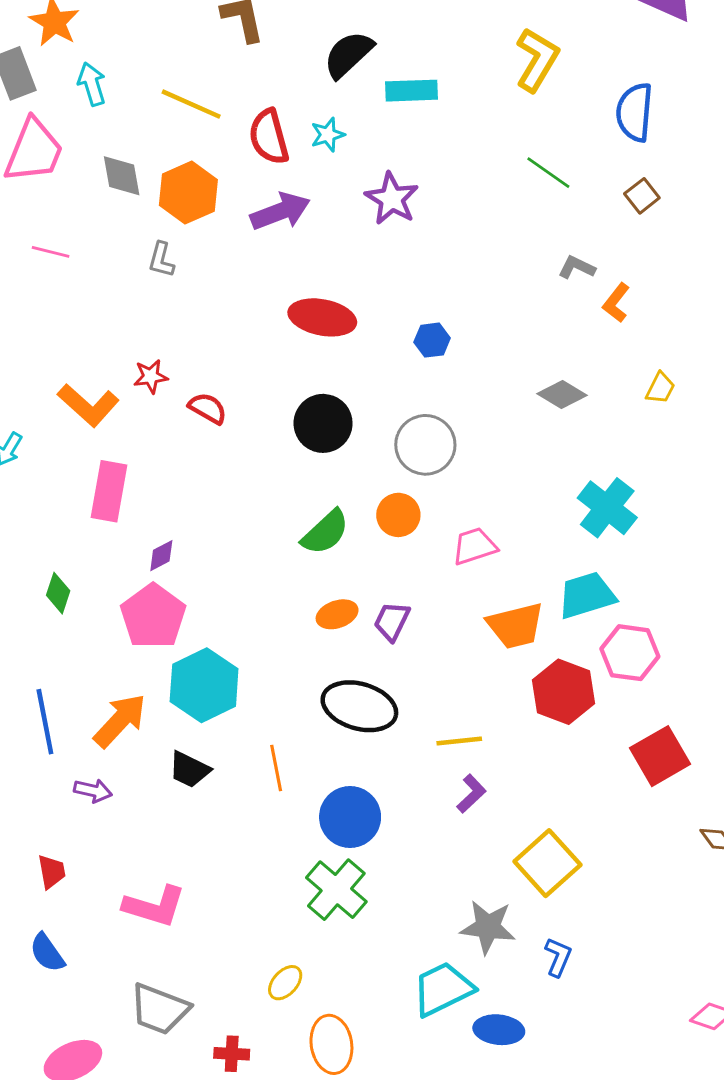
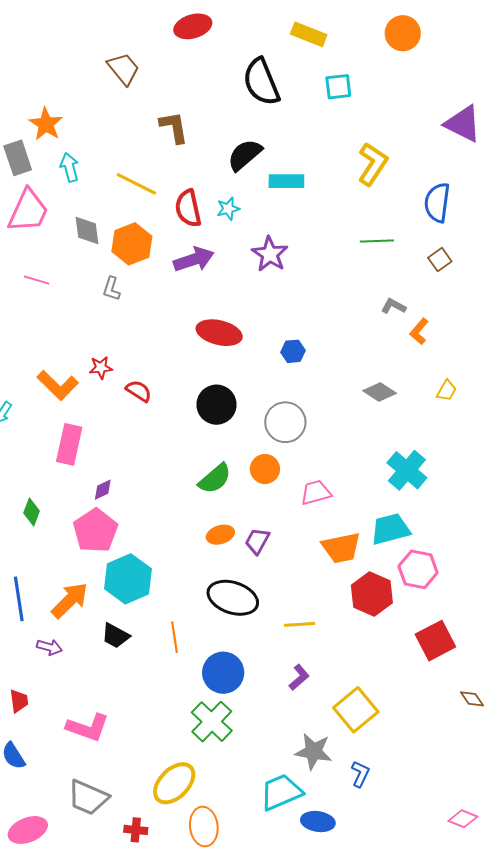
green line: (548, 173) -> (377, 241), turned -40
purple L-shape: (471, 794) -> (299, 677), moved
yellow ellipse: (285, 983) -> (174, 783), size x1.8

